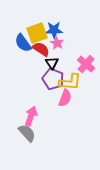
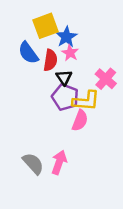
blue star: (54, 30) -> (66, 37), turned -30
yellow square: (37, 33) -> (46, 26), moved
red semicircle: (41, 49) -> (50, 60), turned 66
pink arrow: (31, 116) -> (59, 162), moved

